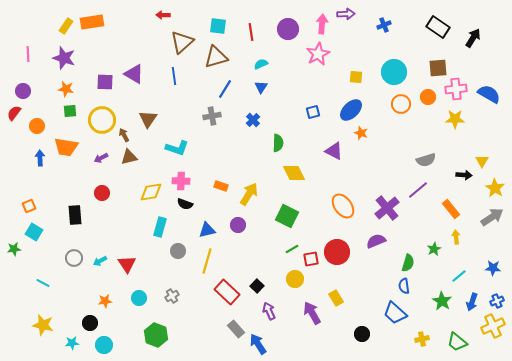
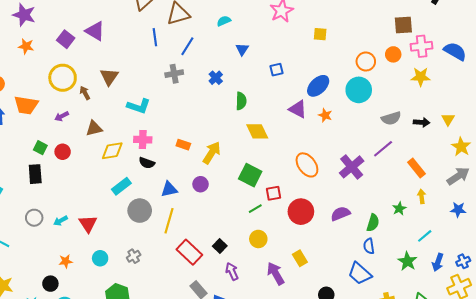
cyan circle: (394, 72) -> (359, 90), moved
blue line: (174, 76) -> (155, 37), moved
purple square: (105, 82) -> (66, 39), turned 36
blue triangle: (261, 87) -> (242, 49), moved
blue ellipse: (351, 110) -> (318, 86), moved
green square: (70, 111) -> (40, 148), moved, turned 32
orange star: (361, 133) -> (325, 115), moved
brown triangle: (129, 157) -> (94, 128), moved
black arrow: (464, 175) -> (422, 122), moved
cyan rectangle: (160, 227) -> (121, 186), turned 36
purple semicircle: (376, 241) -> (340, 214), moved
gray circle: (178, 251) -> (140, 211), size x1.5
red square: (311, 259) -> (274, 193), moved
blue star: (493, 268) -> (458, 210), moved

